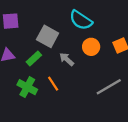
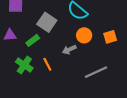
gray arrow: (67, 59) -> (69, 50), moved, turned -72

